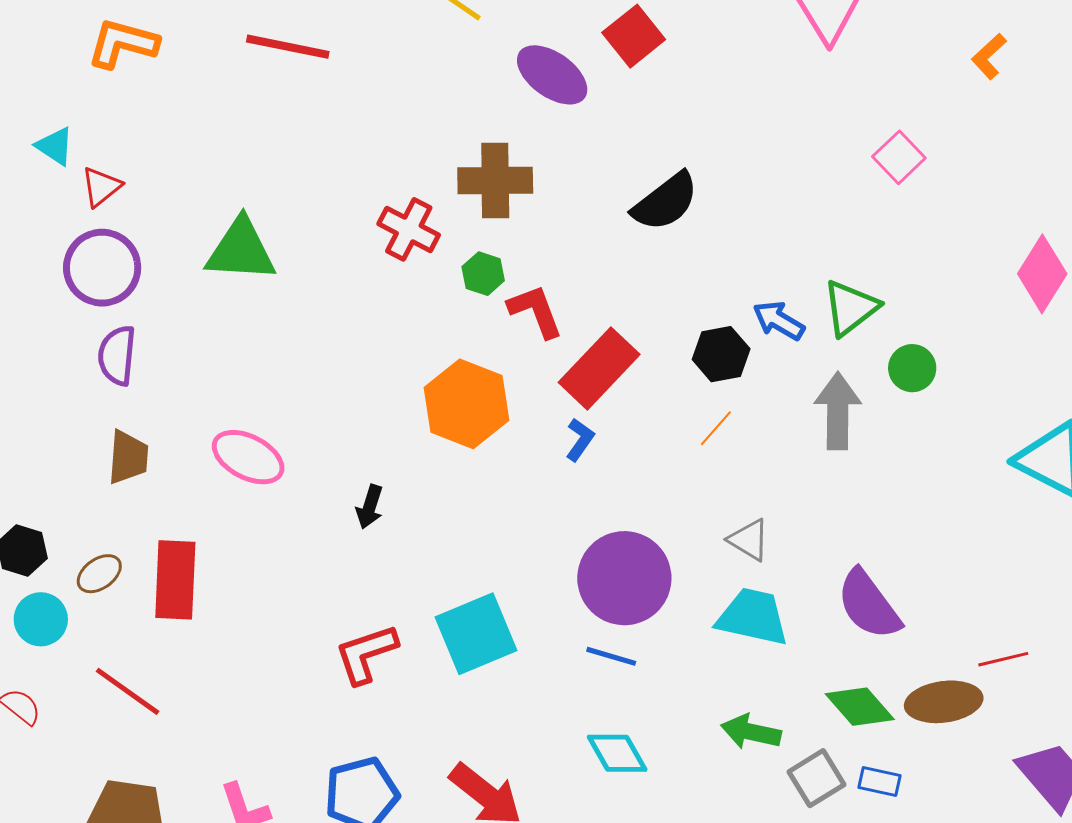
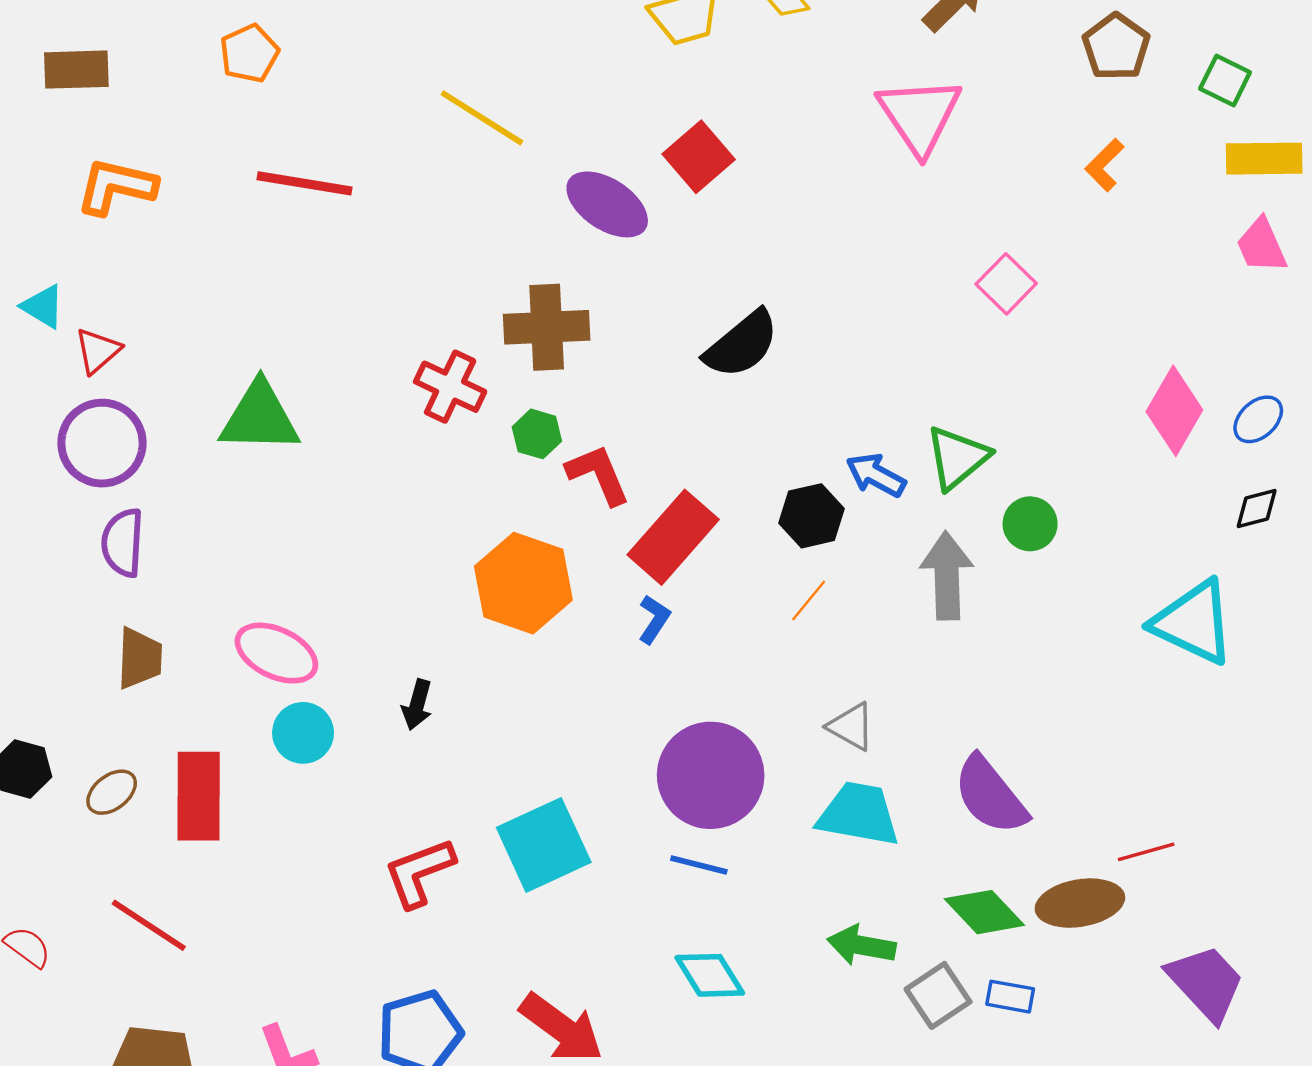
cyan circle: (41, 619) -> (303, 733), moved

